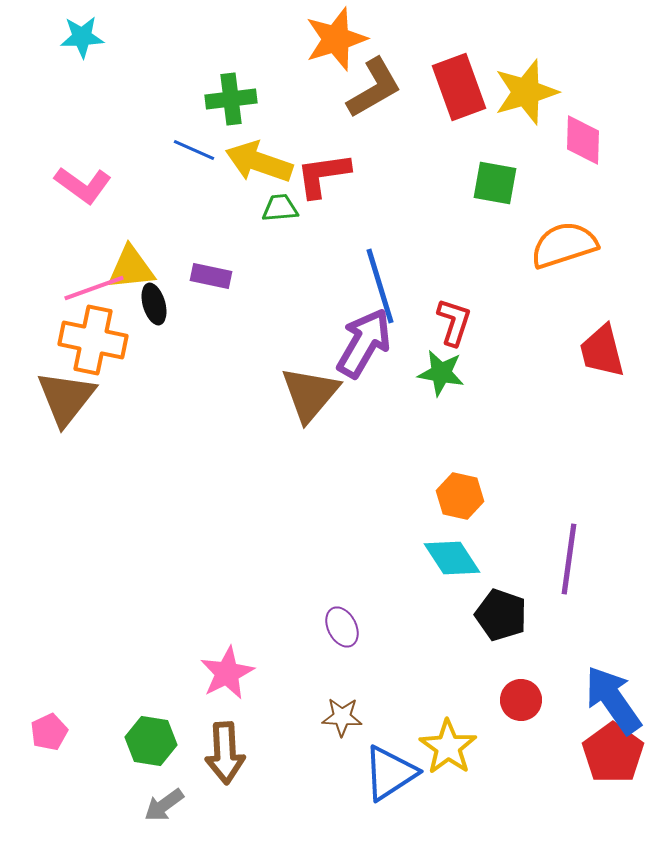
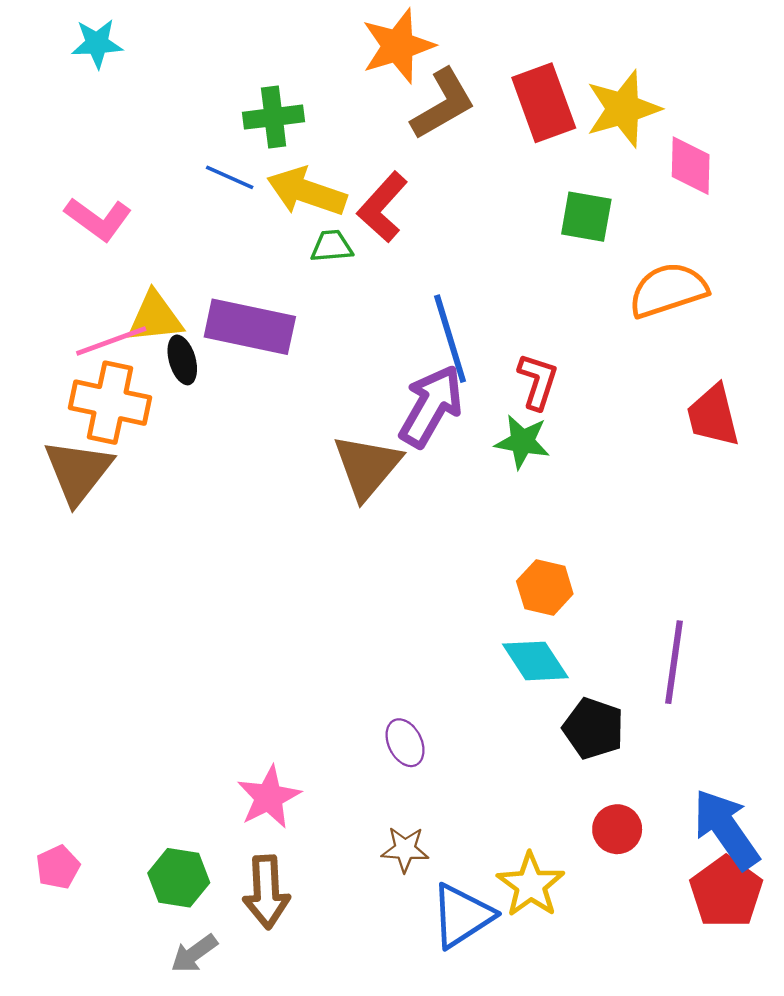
red L-shape: (323, 175) -> (383, 207), turned -40
purple rectangle: (211, 276) -> (250, 327), size x1.8

